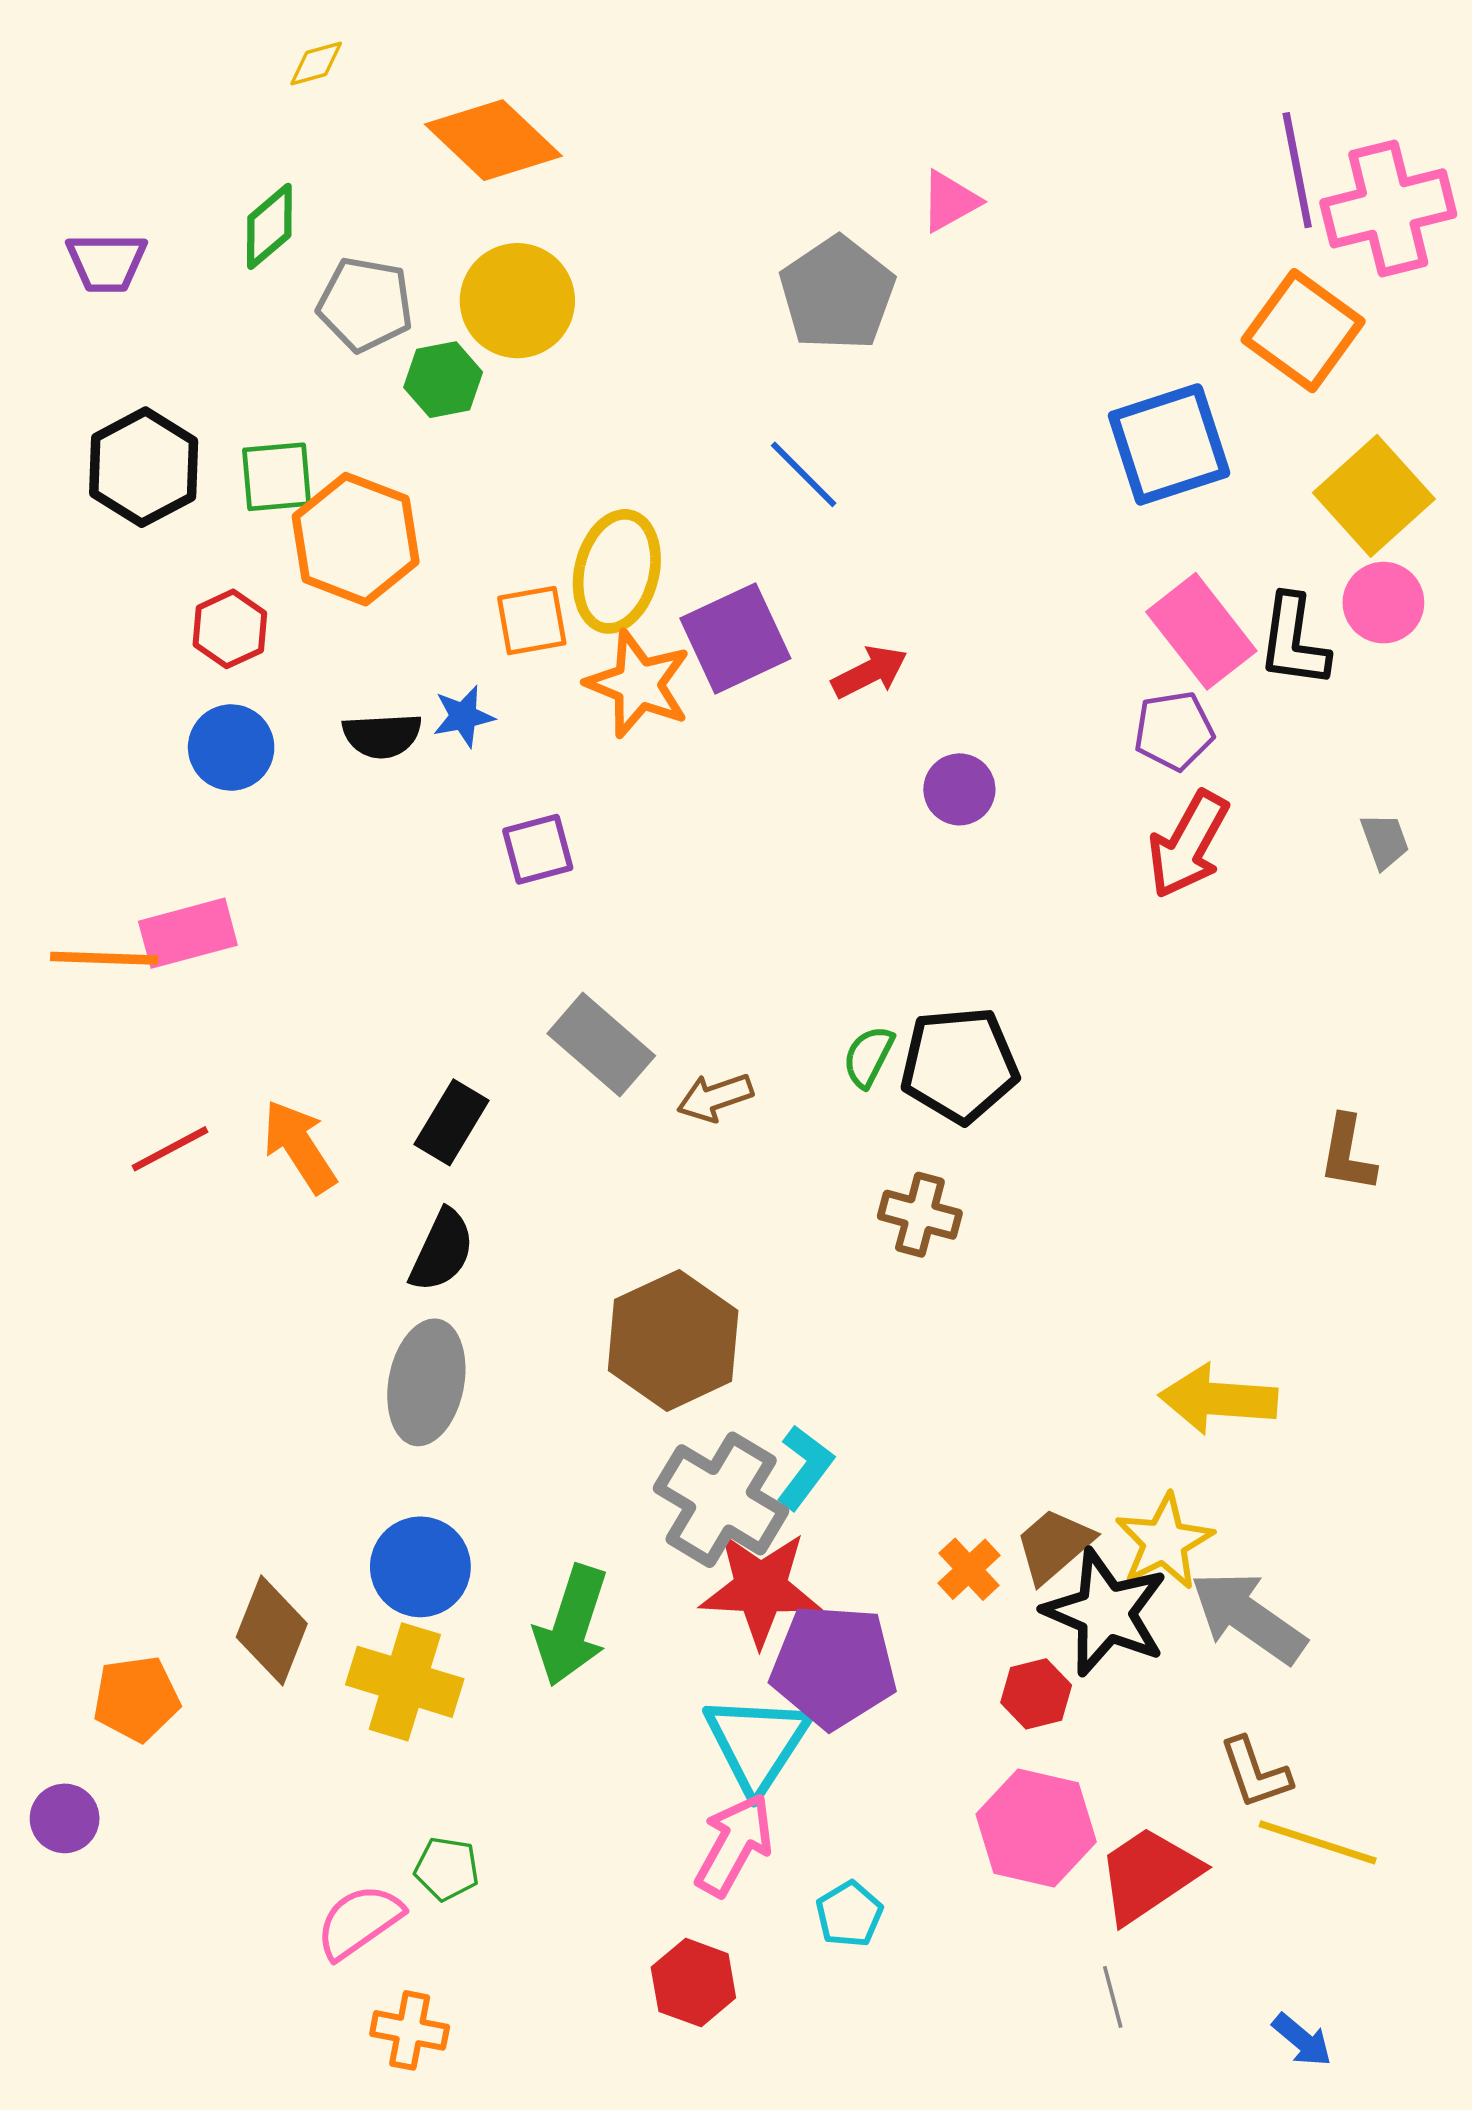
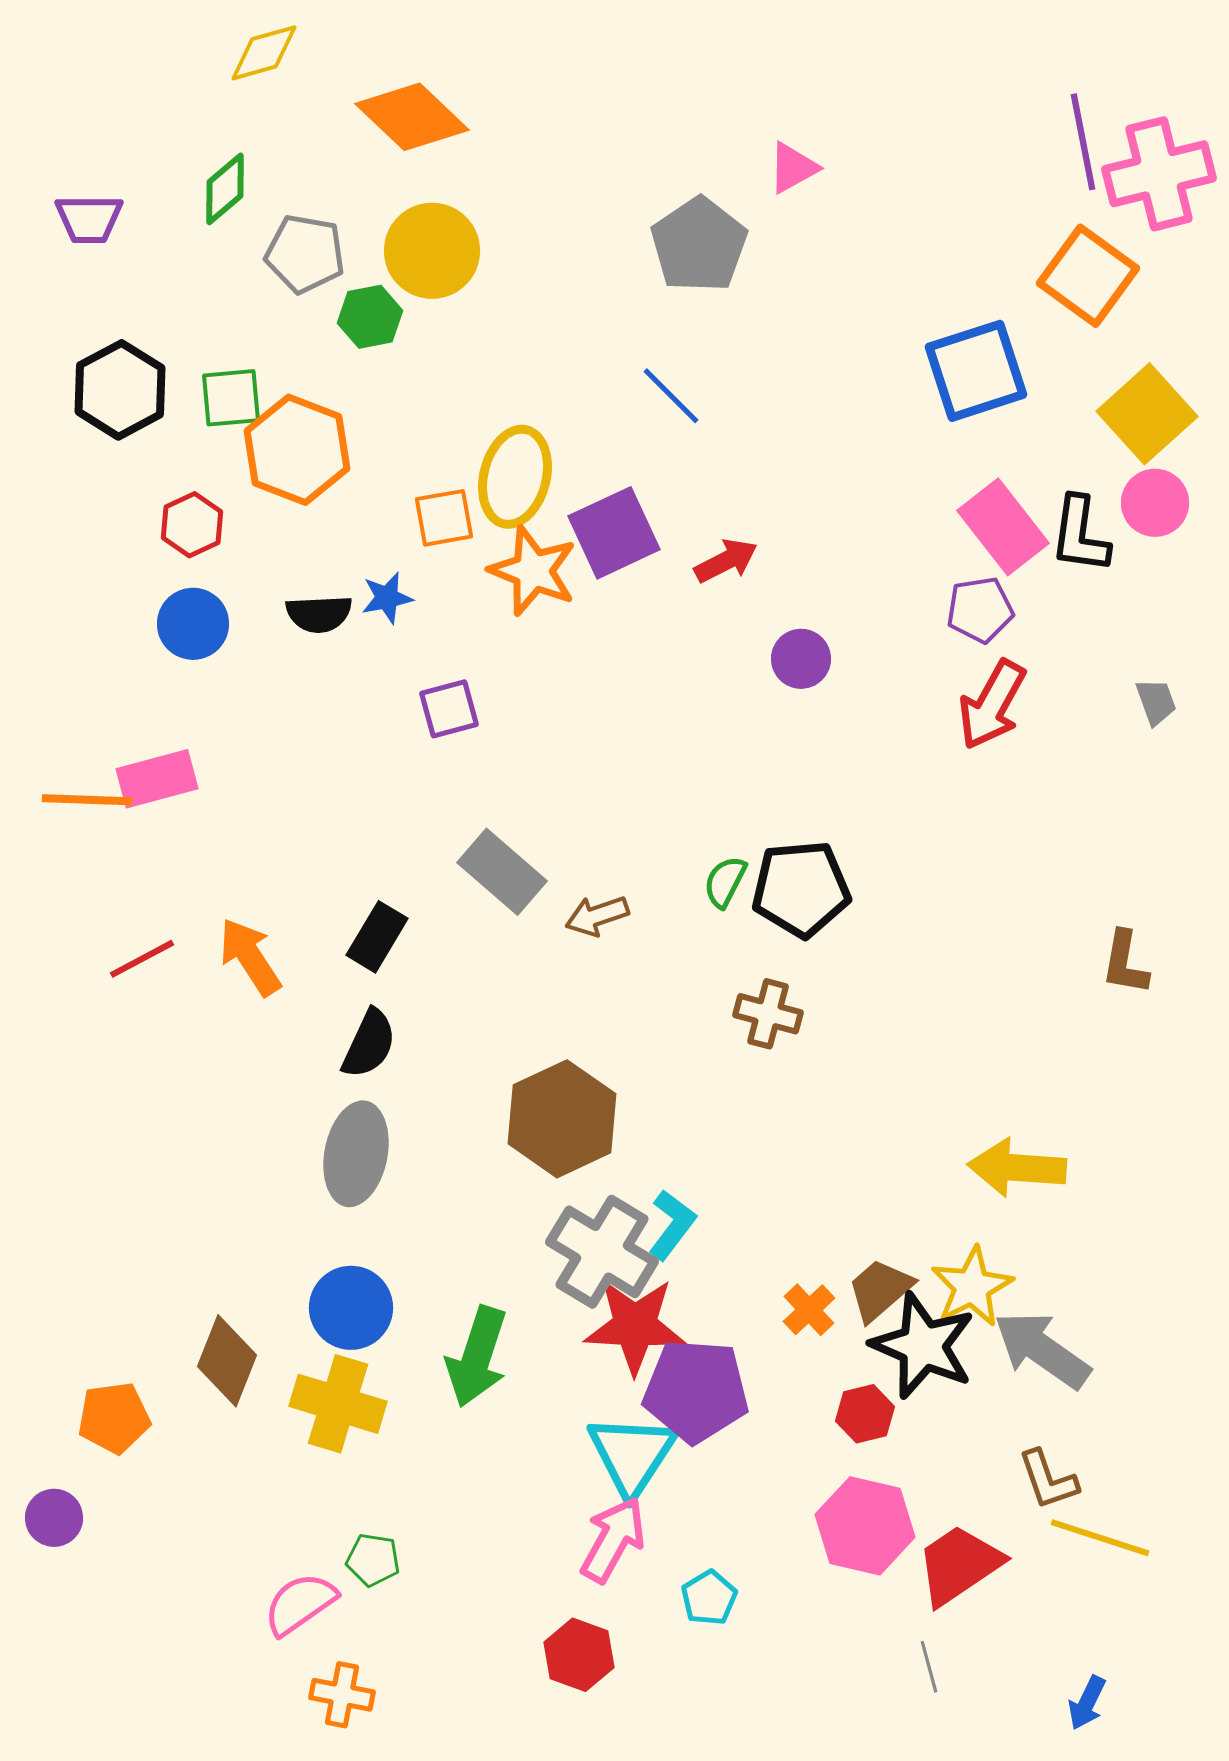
yellow diamond: (316, 63) -> (264, 53), size x1.5
blue arrow: (1302, 2040) -> (1087, 1703), turned 76

